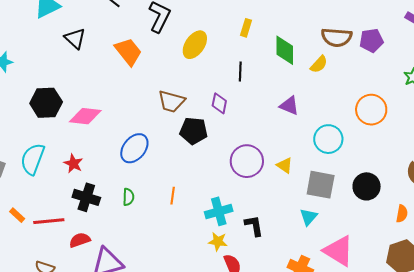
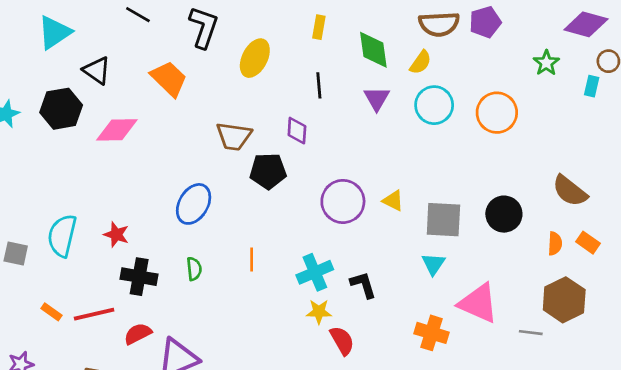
black hexagon: (46, 103) -> (61, 109), moved
purple triangle: (289, 106) -> (377, 99), moved, turned 45
pink diamond: (85, 116) -> (117, 130), moved
cyan circle: (328, 139) -> (434, 105), moved

